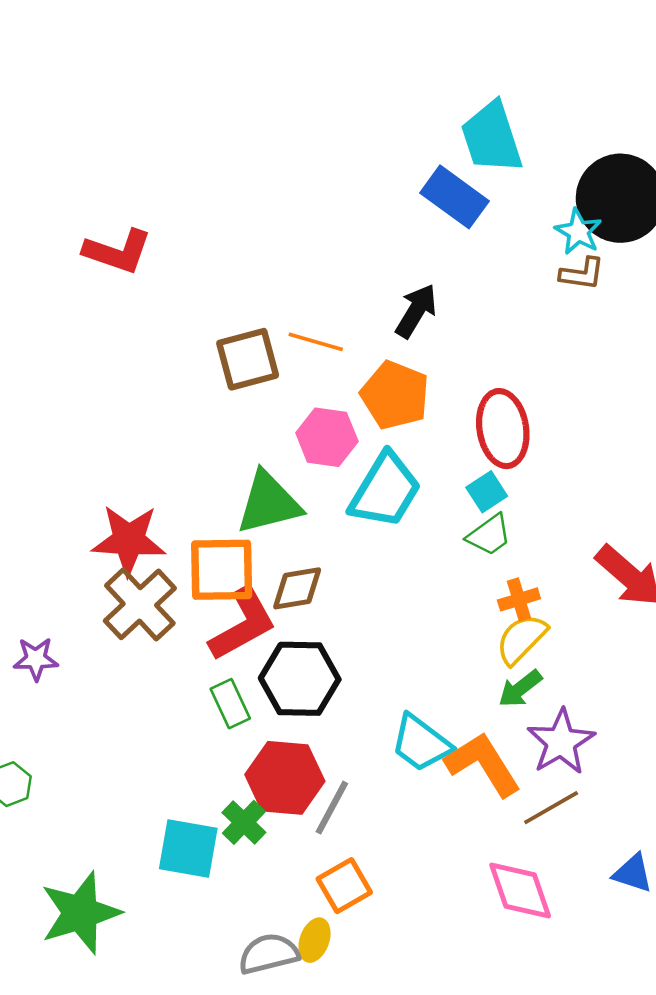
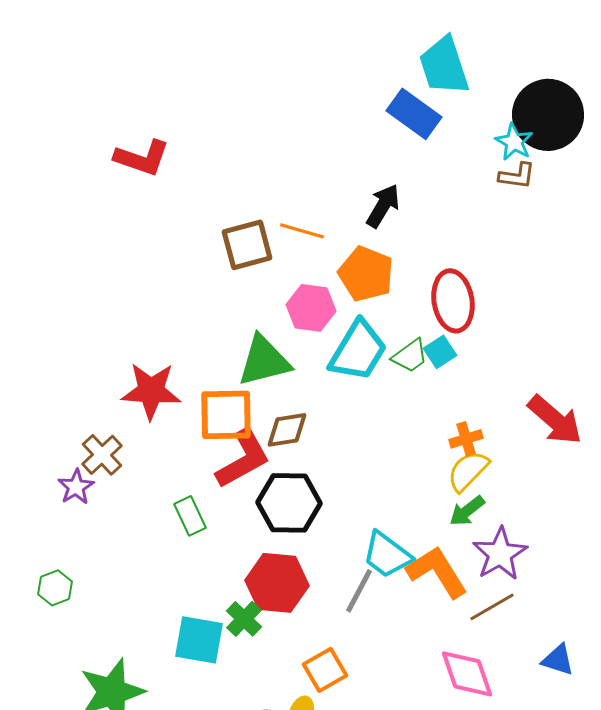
green trapezoid: (489, 535) -> (410, 356), moved
brown cross: (140, 604) -> (102, 455), moved, size x0.7
purple star: (36, 659) -> (76, 487), turned -30
green rectangle: (230, 704) -> (190, 516), moved
gray line: (332, 808) -> (359, 591), moved

